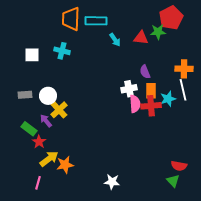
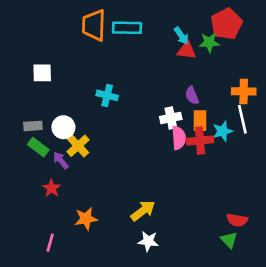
cyan arrow: (115, 40) -> (181, 36), moved
cyan cross: (62, 51) -> (107, 95), moved
green rectangle: (29, 129) -> (38, 147), moved
yellow arrow: (49, 159) -> (143, 211), moved

